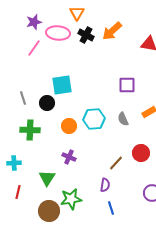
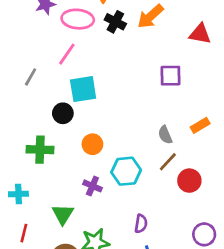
pink line: (34, 48) -> (67, 54), moved
purple square: (127, 85) -> (171, 76), moved
gray line: (23, 98) -> (31, 77), moved, turned 48
cyan hexagon: (94, 119) -> (126, 171), moved
brown line: (116, 163) -> (168, 162), moved

